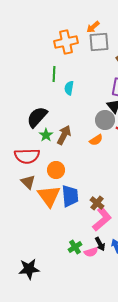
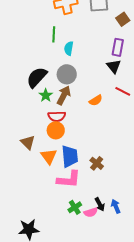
gray circle: (105, 120) -> (67, 74), moved
red semicircle: (27, 156) -> (57, 116), moved, size x0.7
orange triangle: (49, 196) -> (49, 156), size x0.7
pink L-shape: (102, 219) -> (69, 179), moved, turned 45

